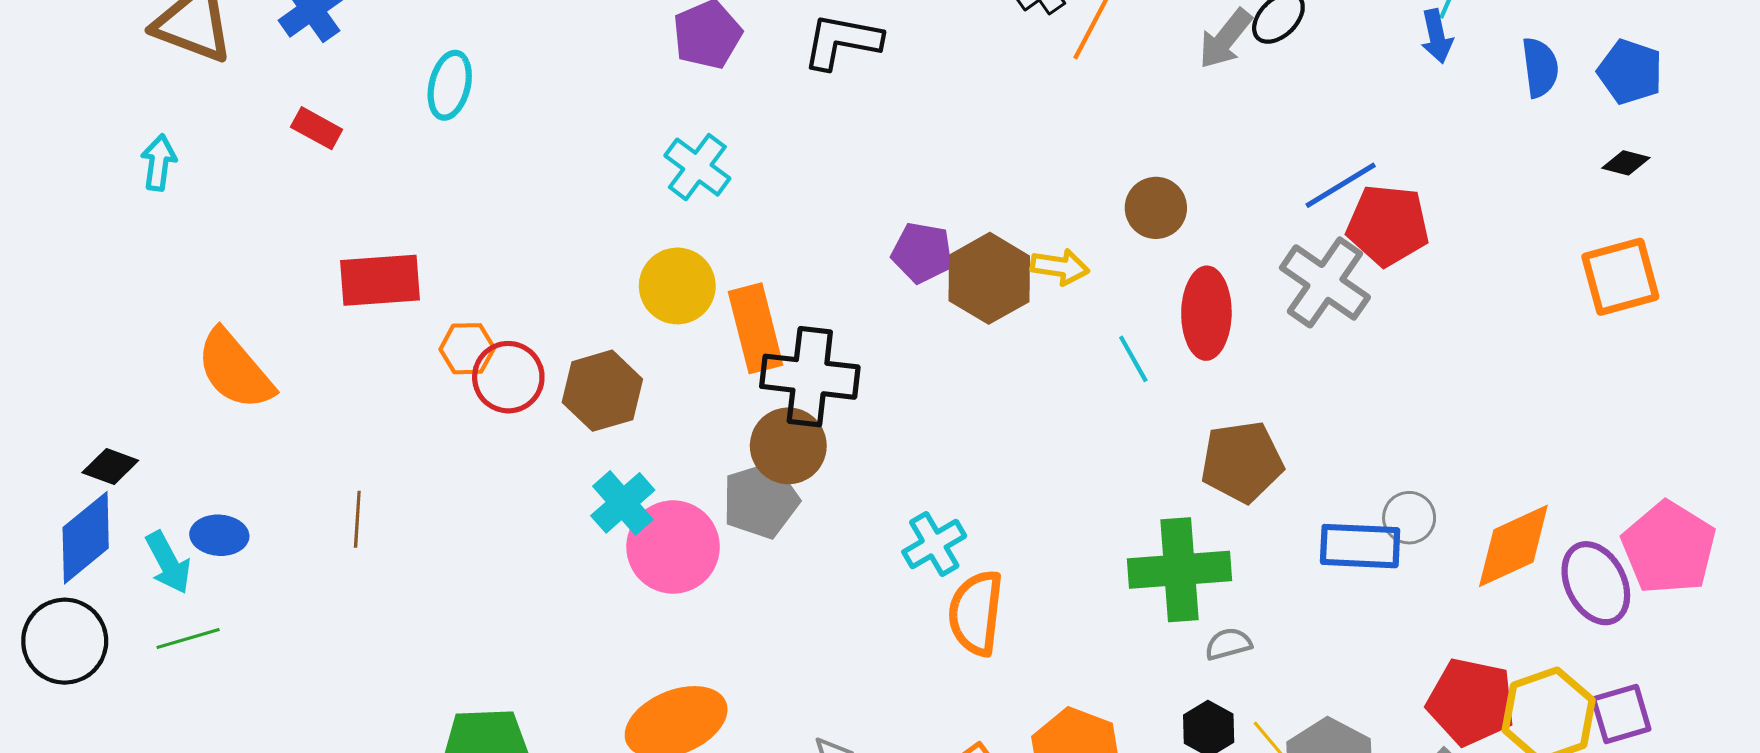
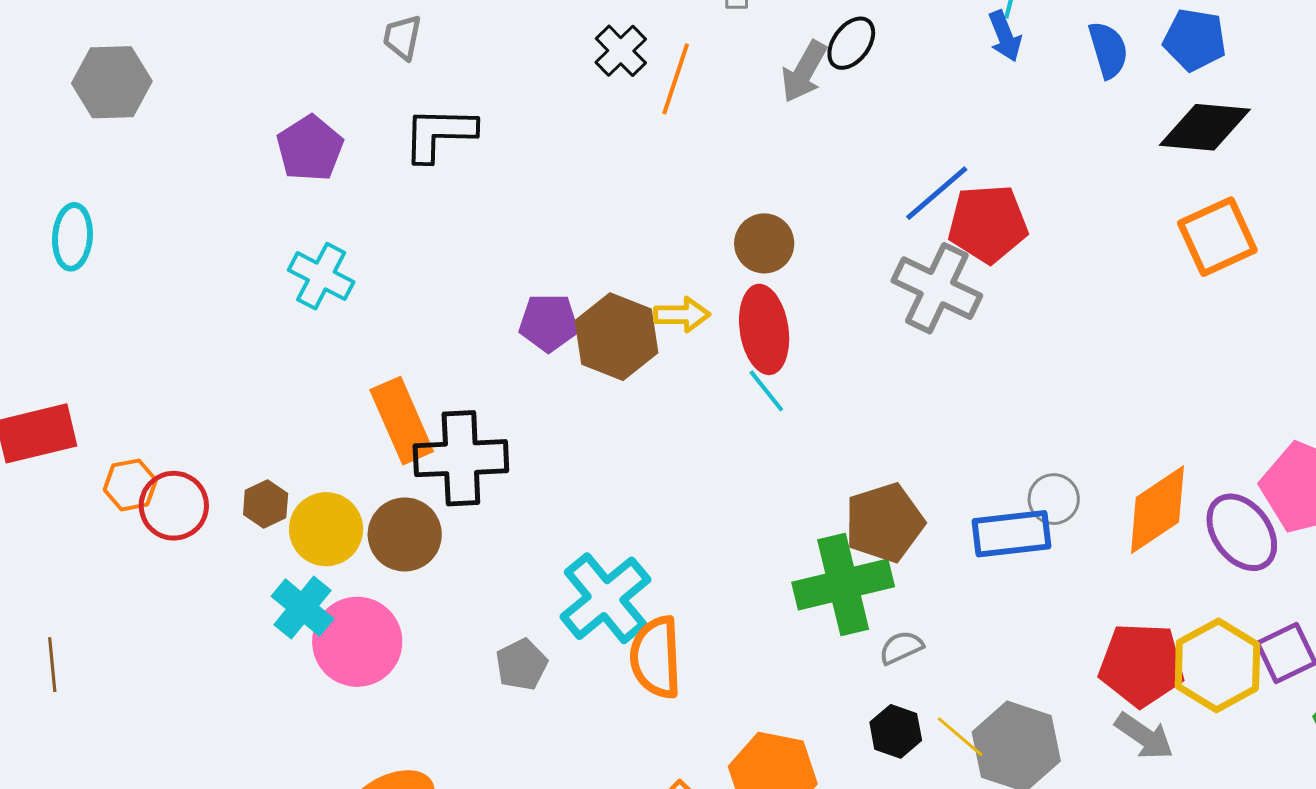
black diamond: (1626, 163) -> (1205, 127), size x2.0
yellow circle: (677, 286) -> (326, 529), moved
red ellipse: (1206, 313) -> (764, 329), moved
brown hexagon: (602, 391) -> (266, 504), size x0.6
brown circle: (788, 446) -> (405, 534), moved
brown pentagon: (1242, 462) -> (884, 523), moved
gray pentagon: (761, 500) -> (521, 664), moved, size x0.7
cyan cross: (934, 544) -> (605, 598), size x1.5

